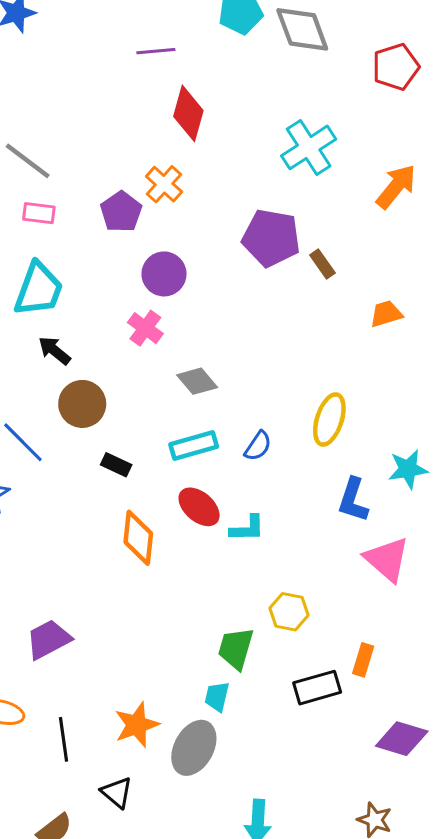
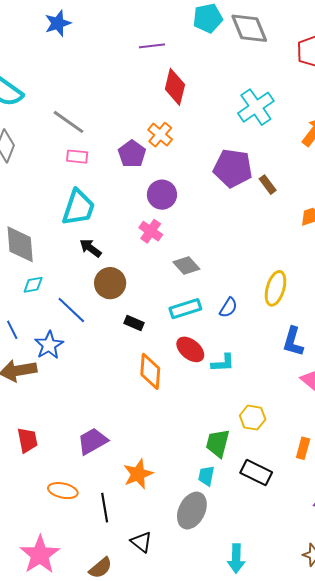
black rectangle: (317, 688) -> (256, 472), moved, turned 44
orange star: (137, 725) -> (138, 474), moved

